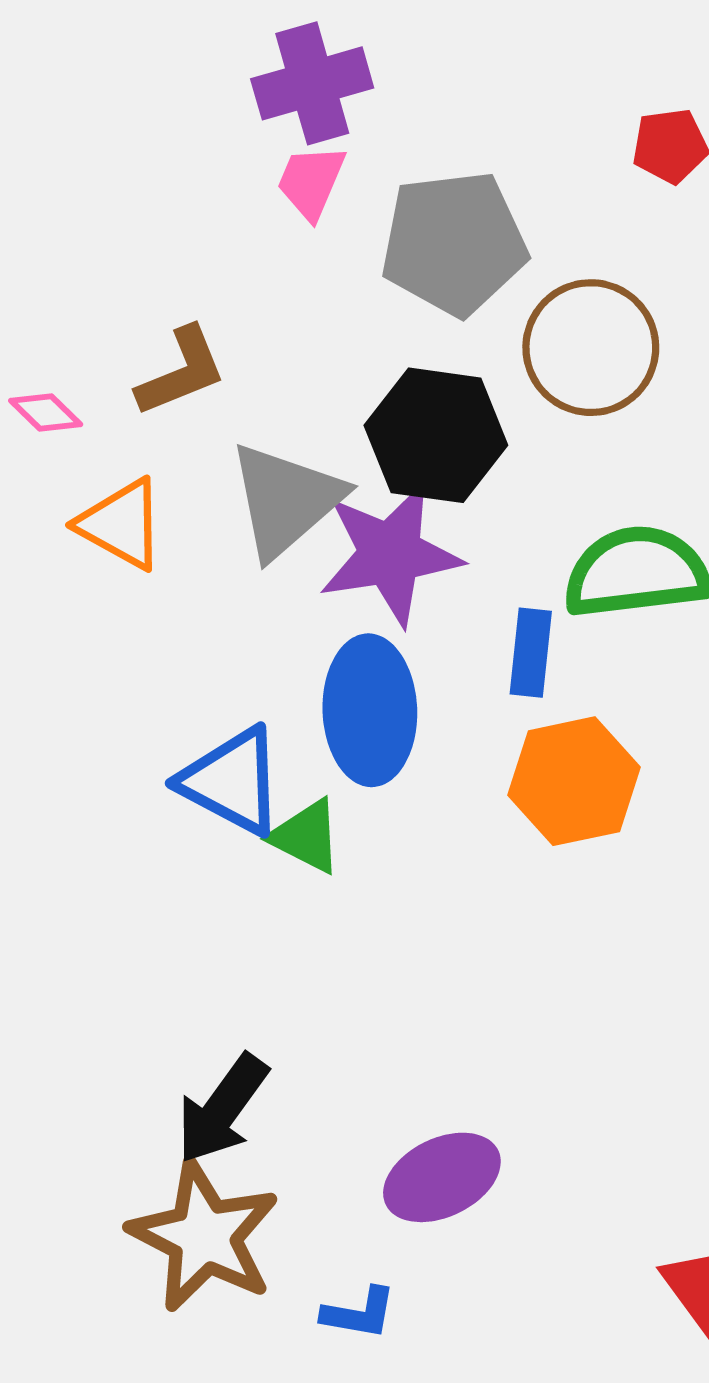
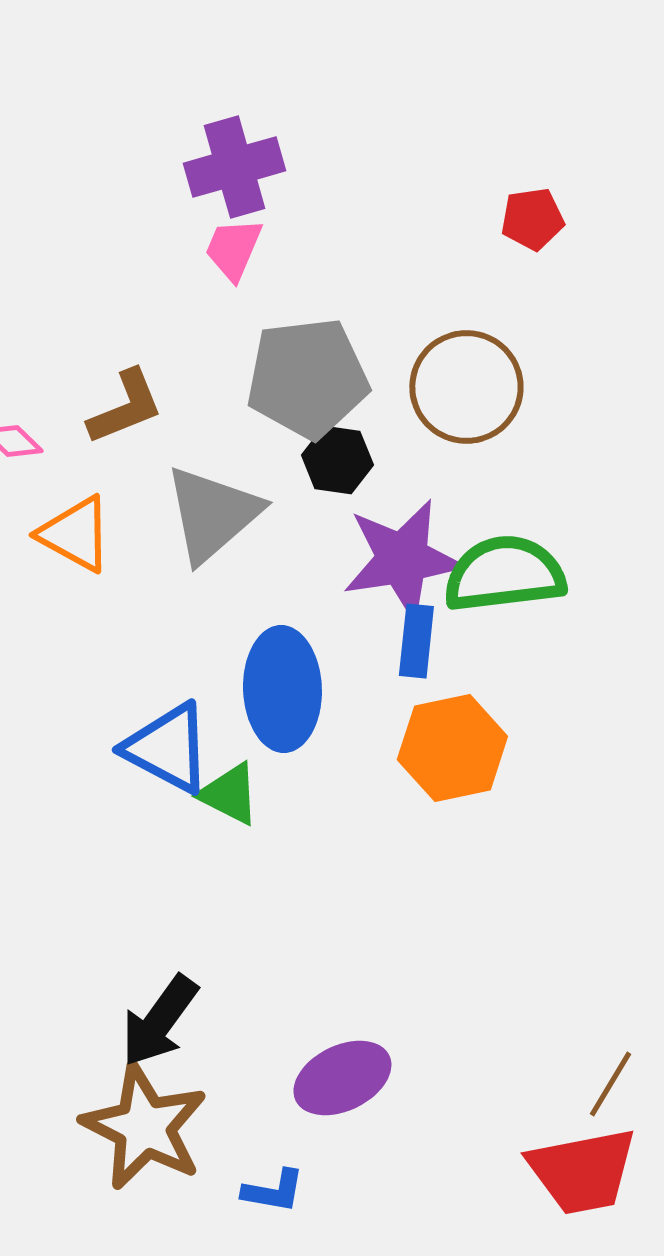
gray pentagon: (454, 243) -> (307, 378), moved
black hexagon: (436, 435) -> (337, 460), size x0.6
purple star: (390, 554) -> (402, 559), moved

